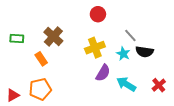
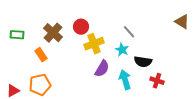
red circle: (98, 14) -> (81, 27), moved
black semicircle: (145, 52) -> (143, 62), moved
cyan arrow: (126, 84) -> (125, 80), turned 42
red cross: (159, 85) -> (157, 81), turned -32

